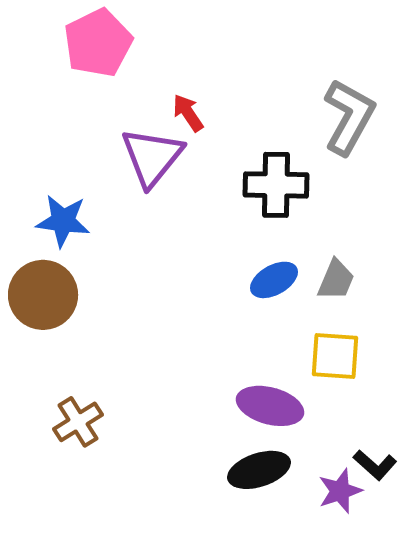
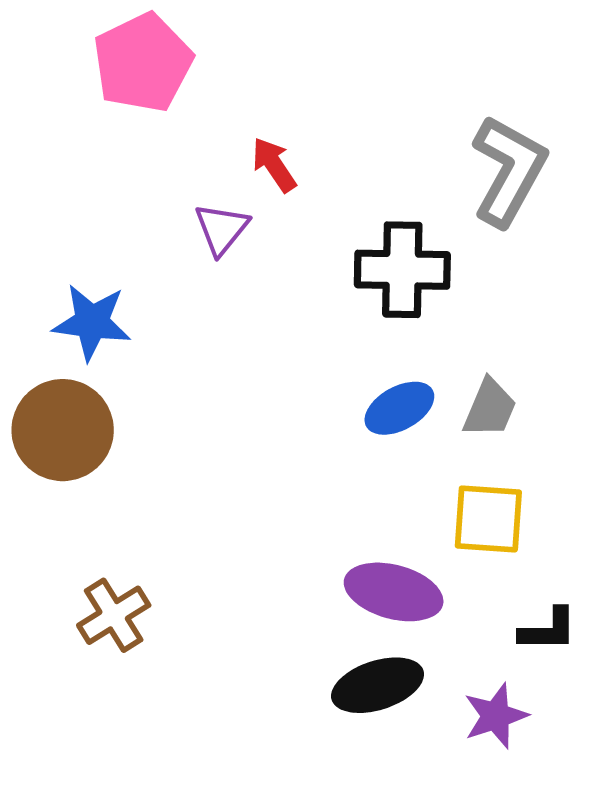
purple triangle: (152, 157) -> (222, 229), size x0.6
black L-shape: (375, 465) -> (548, 630), moved, turned -42

